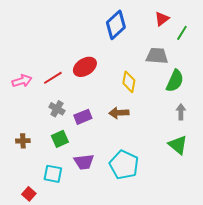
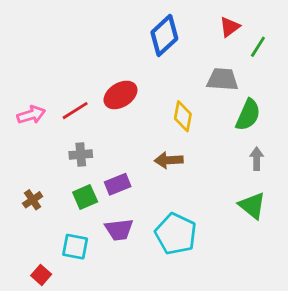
gray cross: (57, 109) -> (81, 154), turned -35
purple rectangle: (83, 117) -> (118, 184), moved
brown cross: (23, 141) -> (33, 200), turned -32

